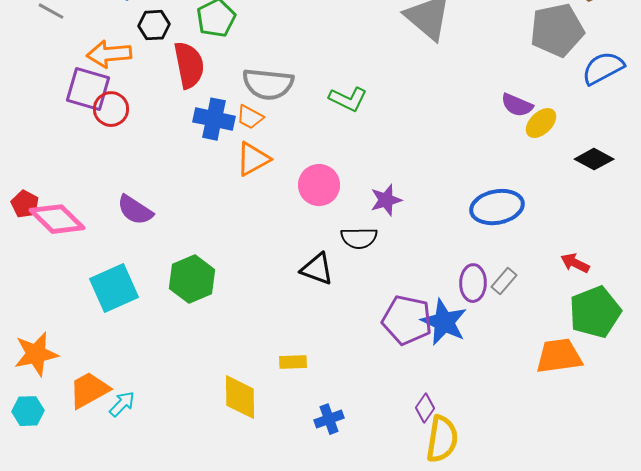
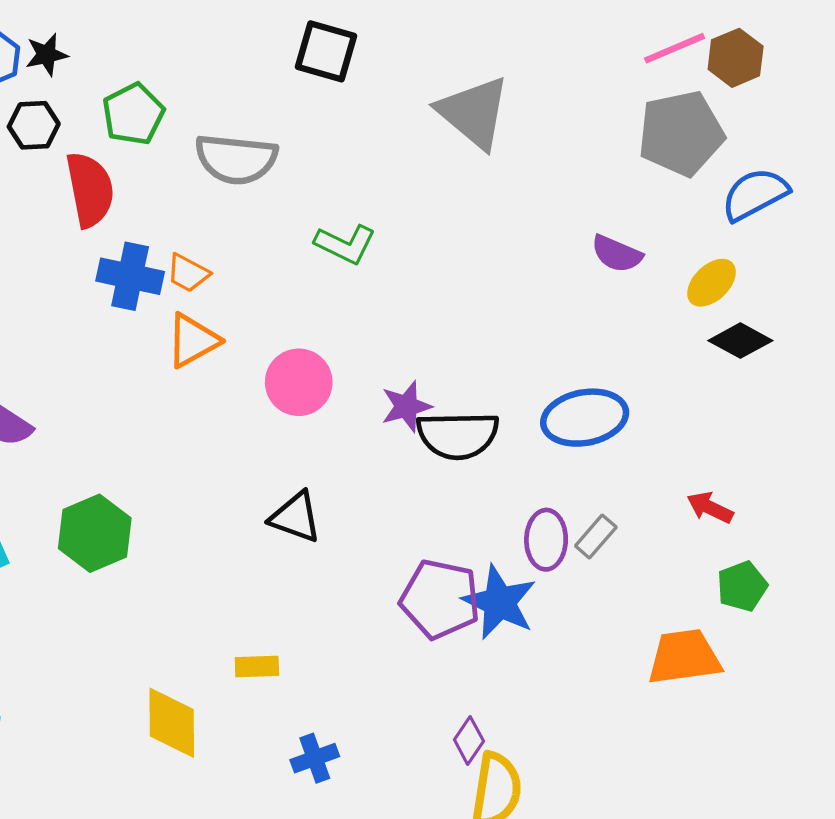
gray semicircle: (268, 84) -> (236, 159), moved
yellow ellipse: (541, 123) -> (712, 283), moved
black semicircle: (359, 238) -> (458, 435), moved, size x1.4
green pentagon: (595, 312) -> (742, 586), size x0.6

